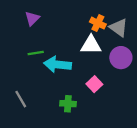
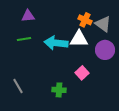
purple triangle: (32, 18) -> (28, 16), turned 40
green line: (36, 53) -> (24, 39), moved
cyan arrow: (58, 65) -> (56, 43), moved

